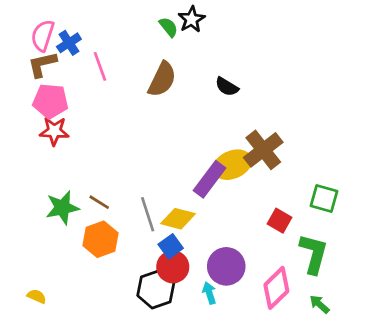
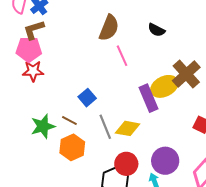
brown L-shape: (42, 64) -> (34, 30), moved
pink line: (100, 66) -> (122, 56), moved
purple rectangle: (209, 179) -> (149, 98), turned -56
blue square: (171, 246) -> (87, 98), moved

